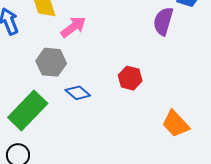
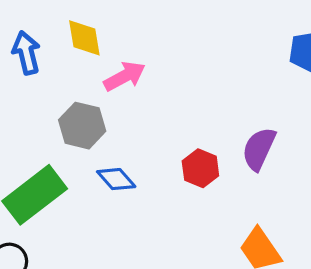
purple semicircle: (163, 21) -> (259, 149), moved

